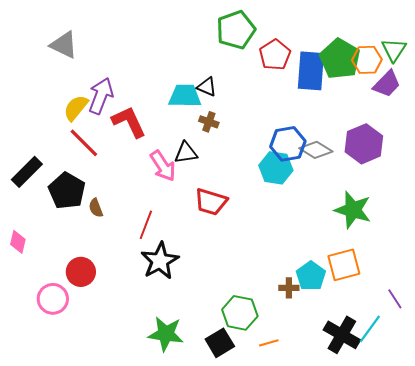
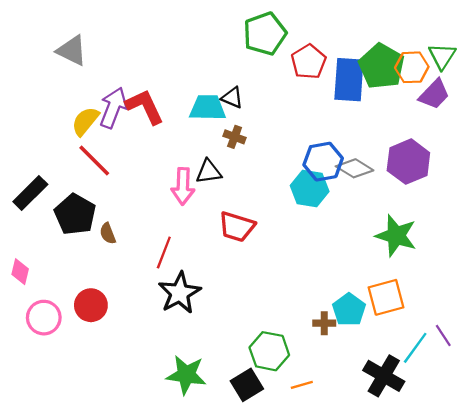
red L-shape: (129, 122) -> (145, 107), moved
pink arrow: (163, 166) -> (183, 186), turned 36
pink circle: (53, 299) -> (44, 318), moved
cyan line: (370, 329) -> (415, 348), moved

